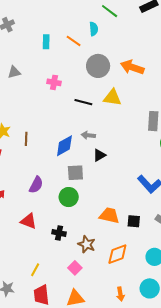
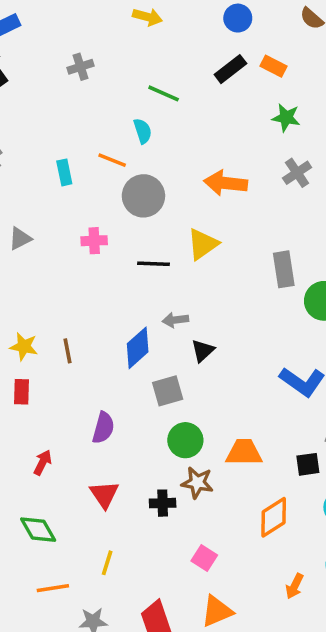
gray circle: (98, 66) -> (143, 196), moved
yellow triangle: (112, 98) -> (203, 244), turned -30
green circle: (69, 197) -> (185, 440), moved
red triangle: (28, 221) -> (104, 494), turned 48
black square: (134, 221) -> (308, 464), moved
brown star: (87, 244) -> (197, 483), moved
yellow line: (35, 270) -> (107, 563), moved
orange arrow: (120, 294) -> (295, 586), turned 48

